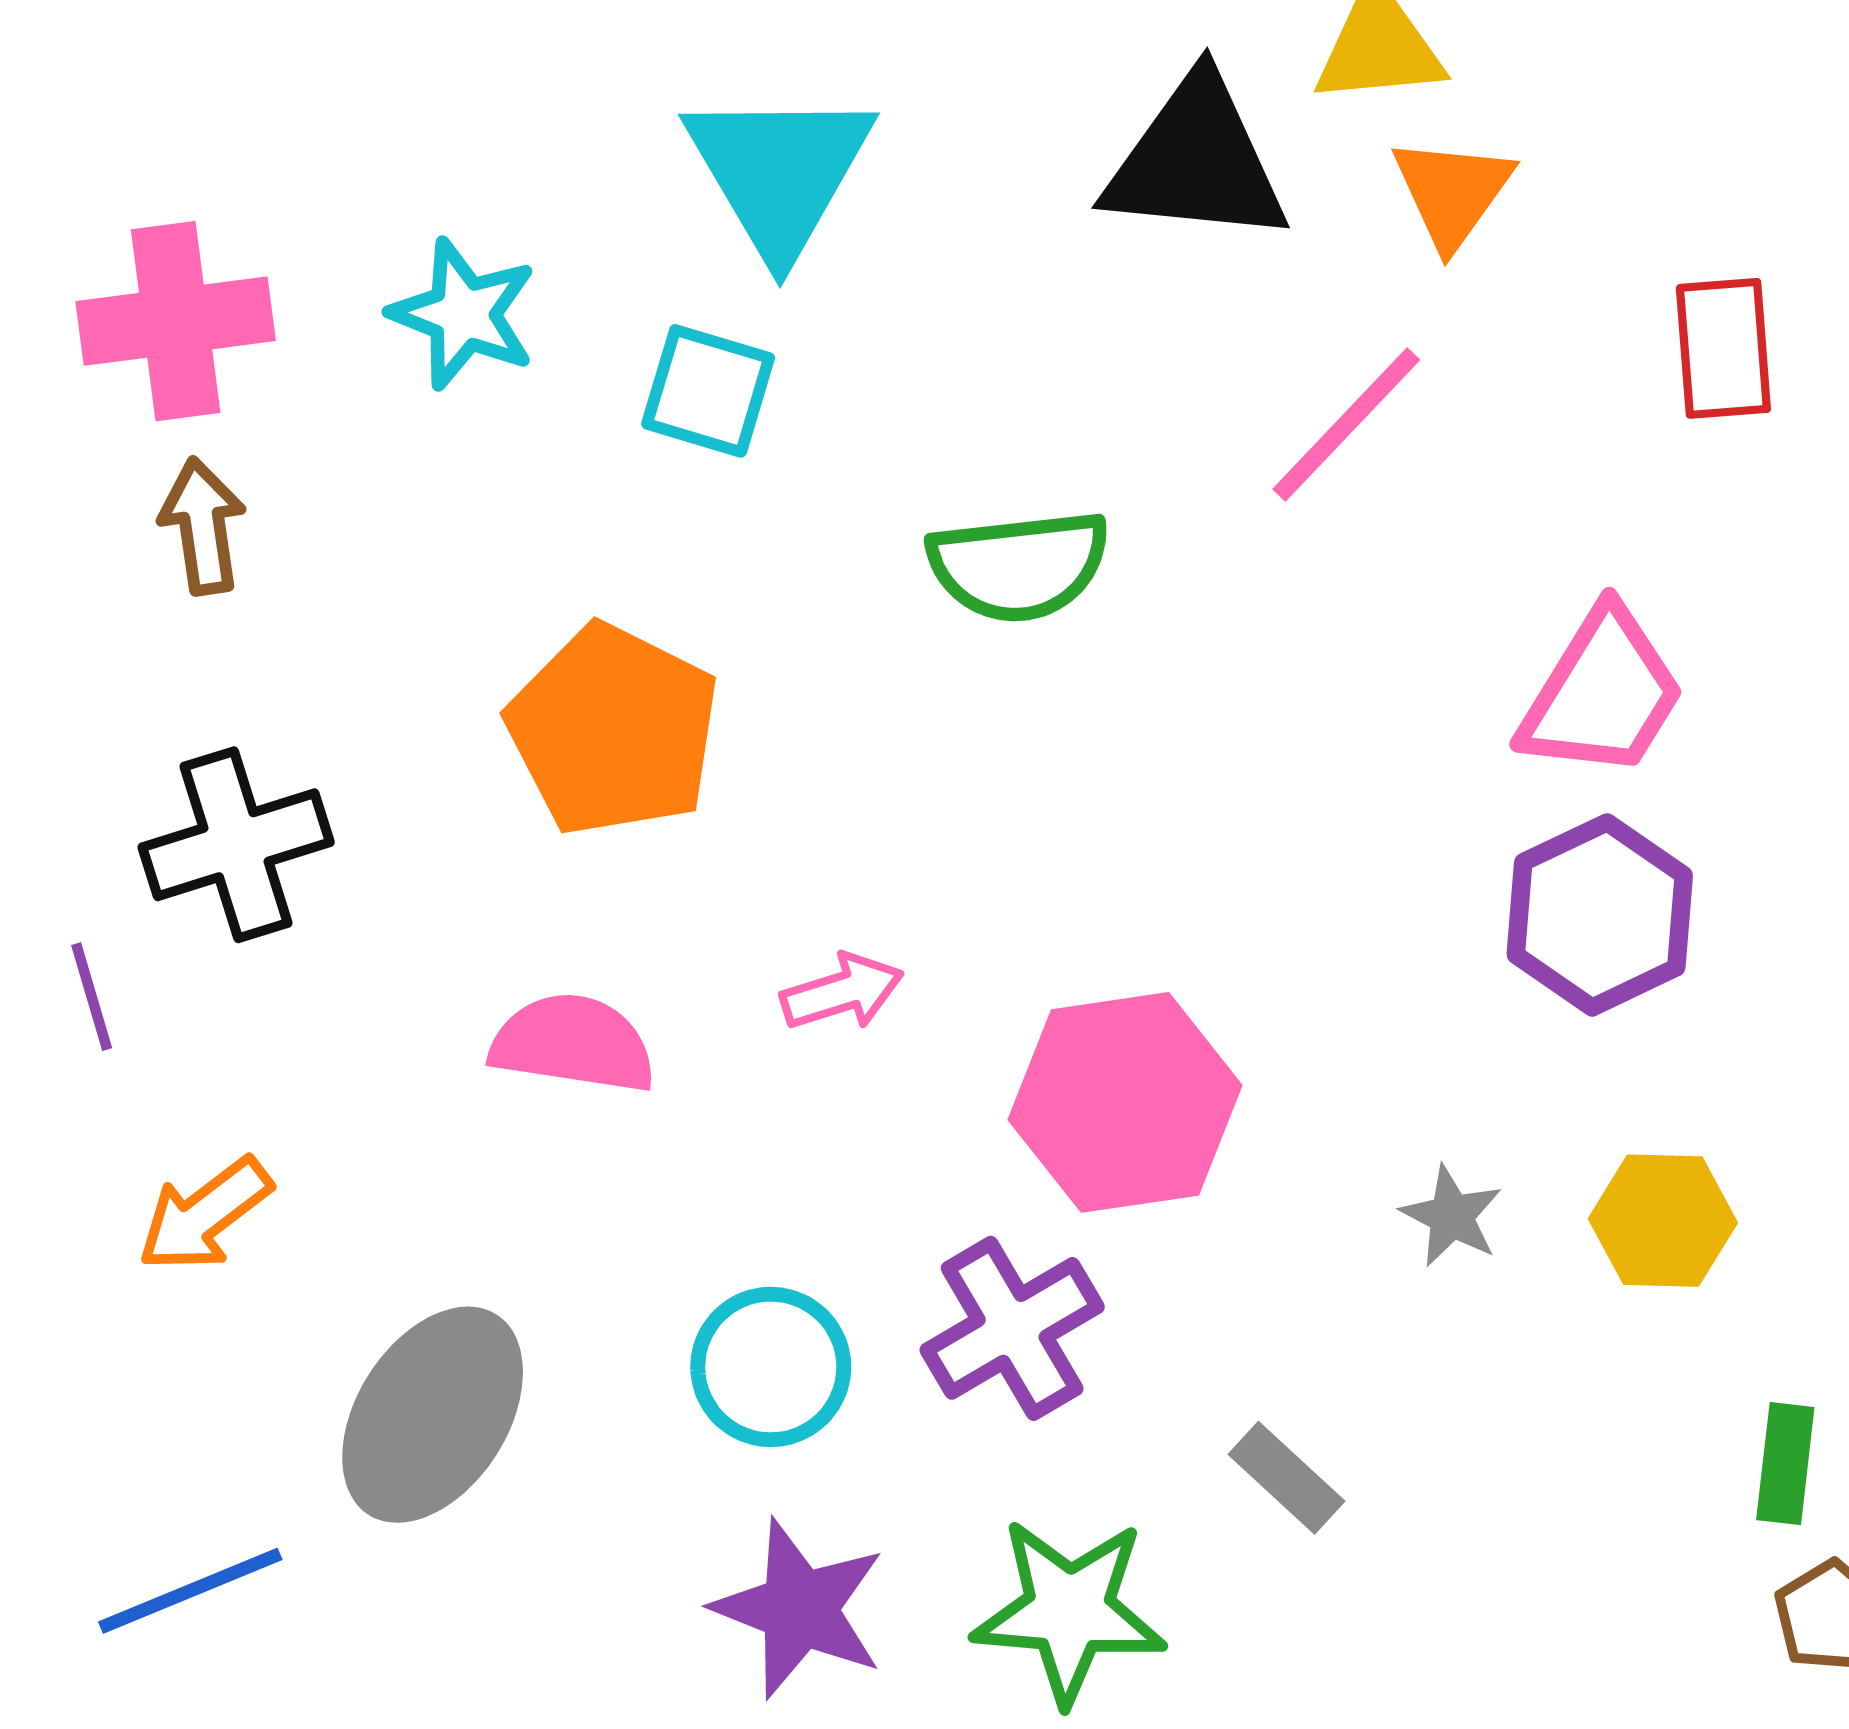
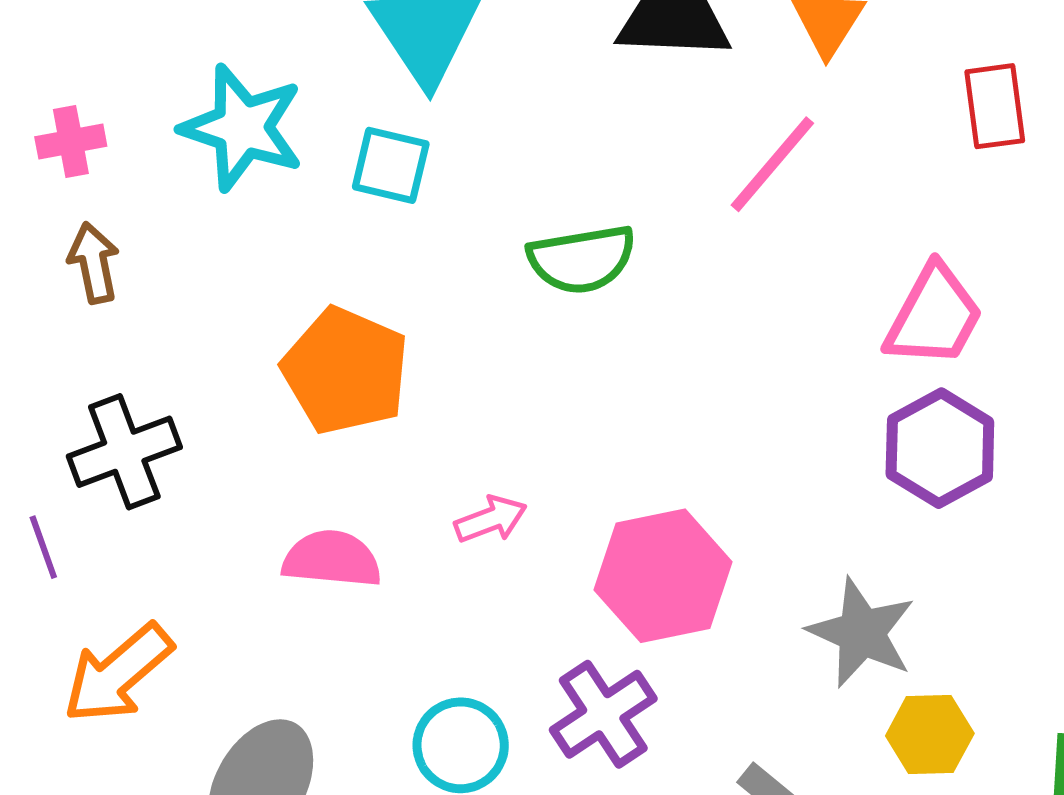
cyan star: (464, 314) -> (242, 128), size x1.4
pink cross: (176, 321) -> (71, 142), size x0.6
orange arrow: (205, 1215) -> (118, 673), size x1.4
gray star: (1452, 1216) -> (862, 633), size x1.8
yellow hexagon: (1663, 1221) -> (930, 735), moved

